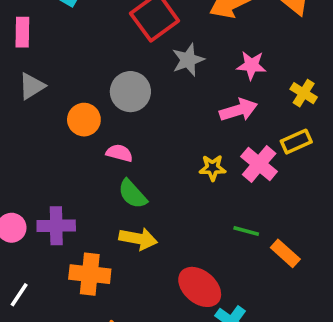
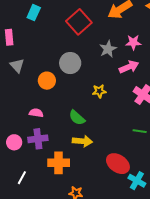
gray star: (188, 60) -> (108, 49), moved
gray triangle: (32, 86) -> (17, 66), turned -35
pink semicircle: (119, 153) -> (36, 113), moved
yellow star: (213, 168) -> (99, 91), moved

